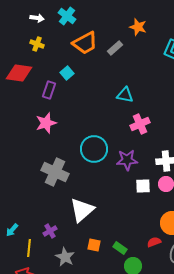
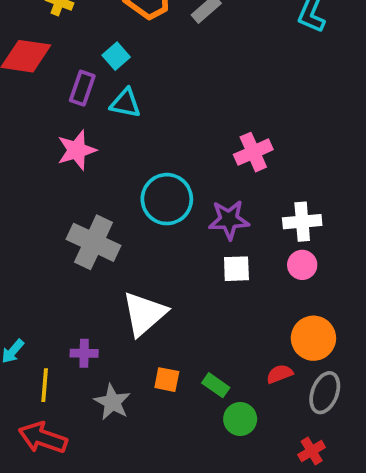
cyan triangle: (125, 95) -> (125, 103), moved
white square: (143, 186) -> (236, 269), moved
purple cross: (50, 231) -> (84, 353), turned 32

